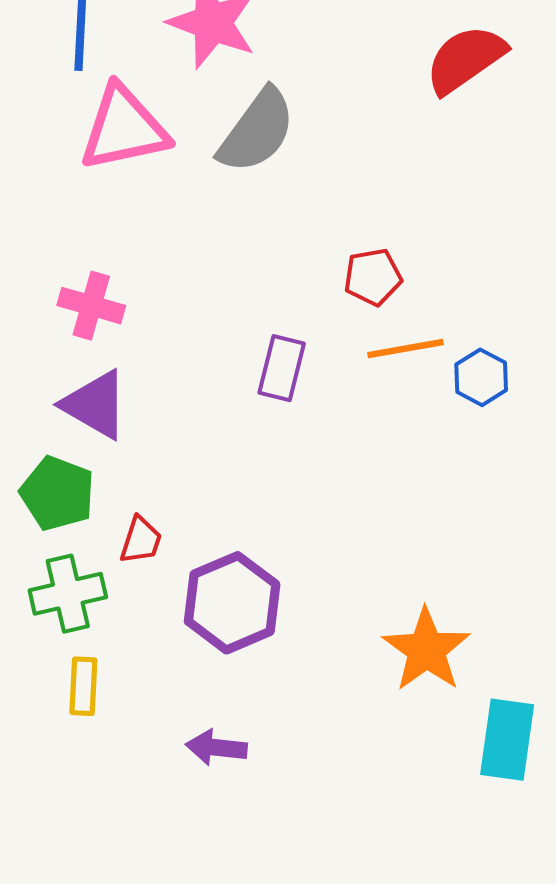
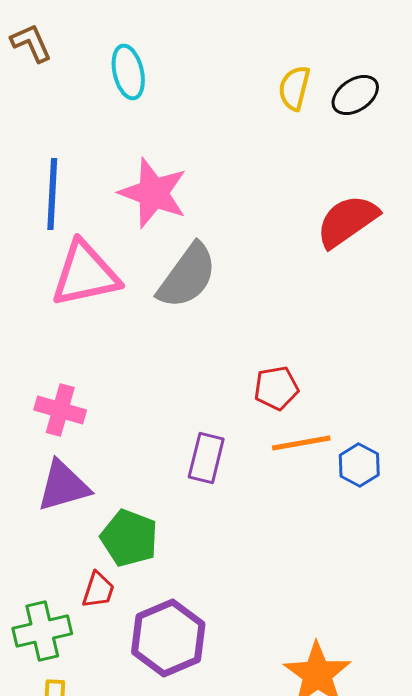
purple triangle: (95, 405) -> (63, 486), turned -46
green pentagon: (57, 493) -> (129, 538), moved

